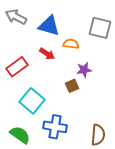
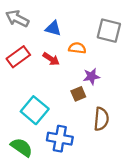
blue triangle: (49, 26) -> (53, 28), size x0.7
red rectangle: (17, 67) -> (18, 57), moved
brown semicircle: (98, 135) -> (101, 119), moved

